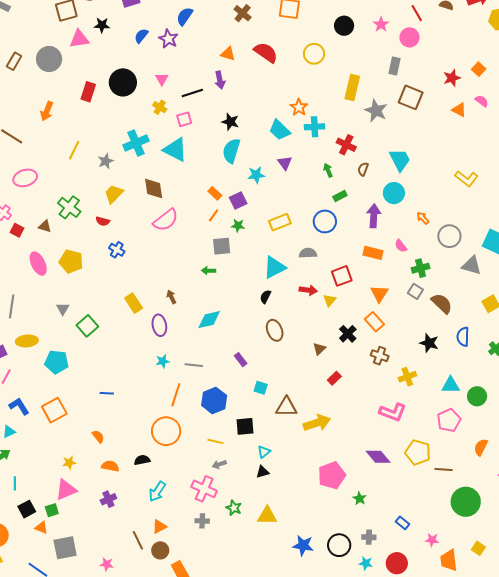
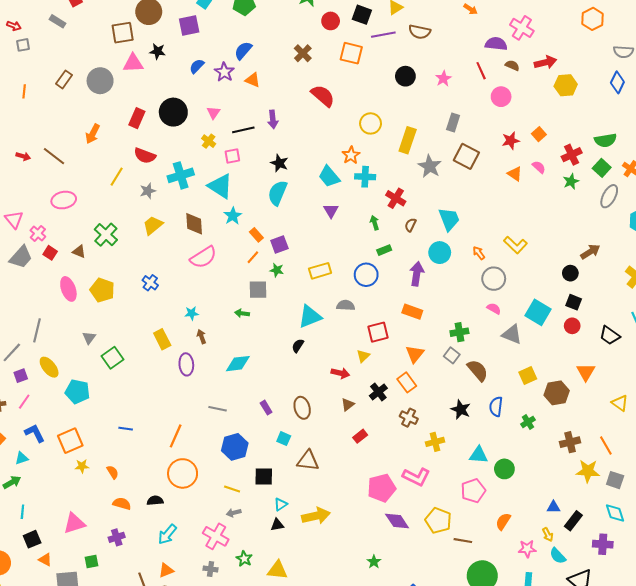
pink circle: (409, 37) -> (501, 97), moved
orange triangle: (228, 54) -> (253, 80), moved
yellow circle: (314, 54) -> (371, 123), moved
cyan star: (256, 175) -> (233, 216), moved, turned -30
orange arrow: (423, 218) -> (479, 253), moved
red semicircle: (103, 221) -> (145, 156), moved, size x1.5
gray circle: (449, 236) -> (494, 279), moved
pink semicircle: (401, 246) -> (494, 309), moved, turned 152
red arrow: (308, 290) -> (340, 373), moved
brown ellipse: (275, 330) -> (302, 408), moved
yellow ellipse: (27, 341) -> (49, 367), turned 50
cyan star: (163, 361) -> (192, 313), moved
orange line: (176, 395) -> (176, 436), moved
yellow arrow: (317, 423) -> (316, 516), moved
yellow star: (69, 463) -> (82, 466), moved
pink pentagon: (332, 475) -> (382, 488), moved
green square: (52, 510) -> (91, 562), moved

